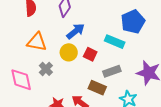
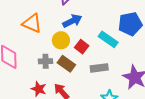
gray cross: (46, 69) -> (46, 61), moved, turned 32
brown rectangle: (97, 88) -> (66, 64), moved

